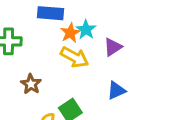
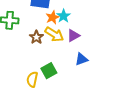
purple triangle: (113, 47) -> (73, 36), moved
brown star: (31, 84) -> (36, 37), moved

